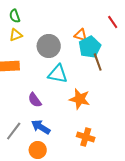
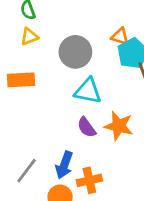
purple semicircle: (35, 100) -> (87, 127), moved
blue arrow: (41, 127) -> (64, 165), turned -102
orange cross: (86, 137) -> (89, 180), moved, turned -30

